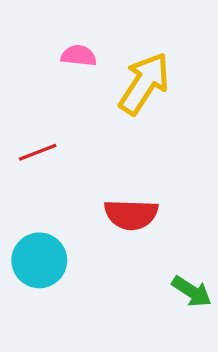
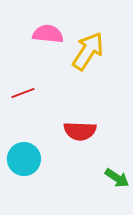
pink semicircle: (79, 56) -> (48, 34), size x1.4

